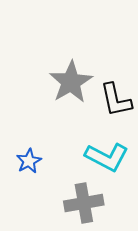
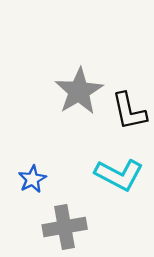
gray cross: (84, 203) -> (65, 227), moved

